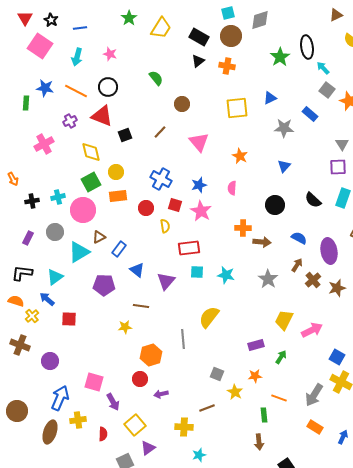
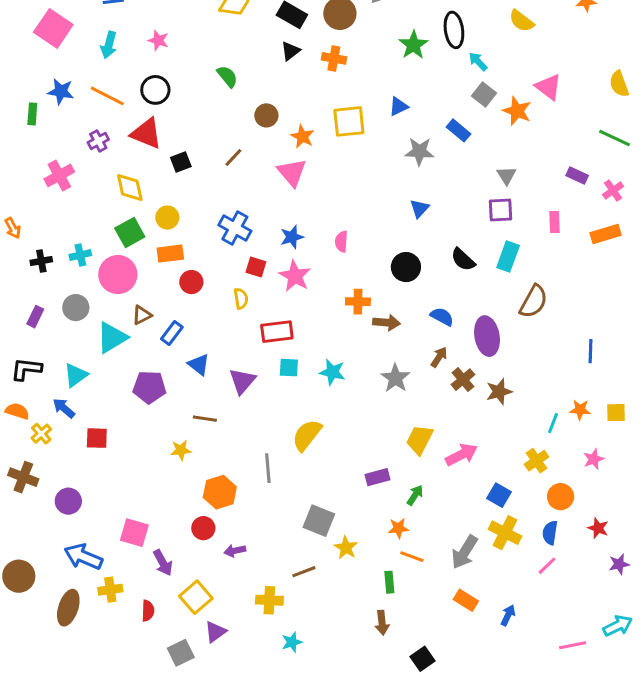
orange star: (240, 156) -> (302, 136), moved
red circle: (146, 208) -> (191, 282), moved
gray square: (217, 374) -> (319, 521), size x1.5
orange star: (255, 376) -> (398, 528), moved
blue arrow: (60, 398) -> (83, 557), turned -90

